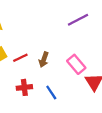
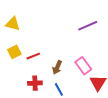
brown arrow: (44, 60) -> (57, 67), moved

